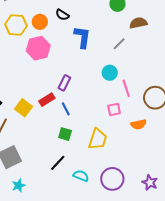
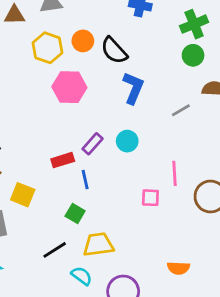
black semicircle: (62, 15) -> (114, 50), size x1.5
orange circle: (40, 22) -> (83, 41), moved
cyan circle: (110, 73) -> (127, 141), moved
yellow square: (24, 108) -> (23, 195), moved, turned -30
orange semicircle: (139, 124) -> (178, 268), moved
yellow trapezoid: (98, 139) -> (98, 245), moved, turned -130

